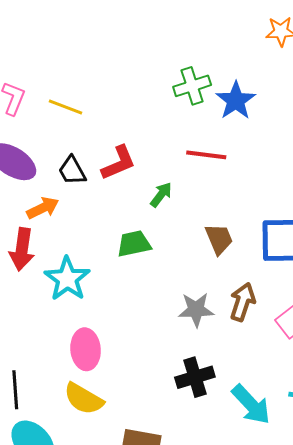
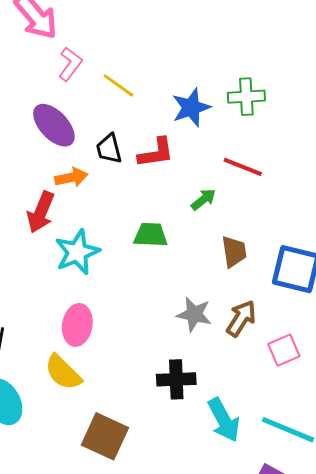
blue star: (236, 101) -> (191, 108), moved
green arrow: (161, 195) -> (203, 199), moved

